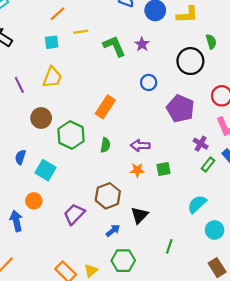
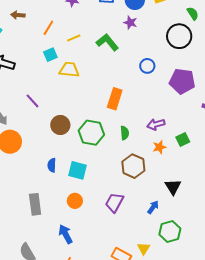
purple star: (142, 44) -> (130, 23), moved
yellow trapezoid: (52, 77) -> (69, 70), moved, turned -90
brown hexagon: (108, 196) -> (133, 166), moved
blue arrow: (16, 221) -> (66, 234), moved

